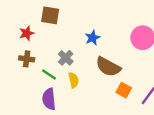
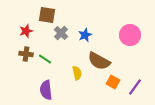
gray cross: (66, 58) -> (61, 33), moved
green line: (49, 75) -> (45, 59), moved
yellow semicircle: (74, 80) -> (77, 73), moved

